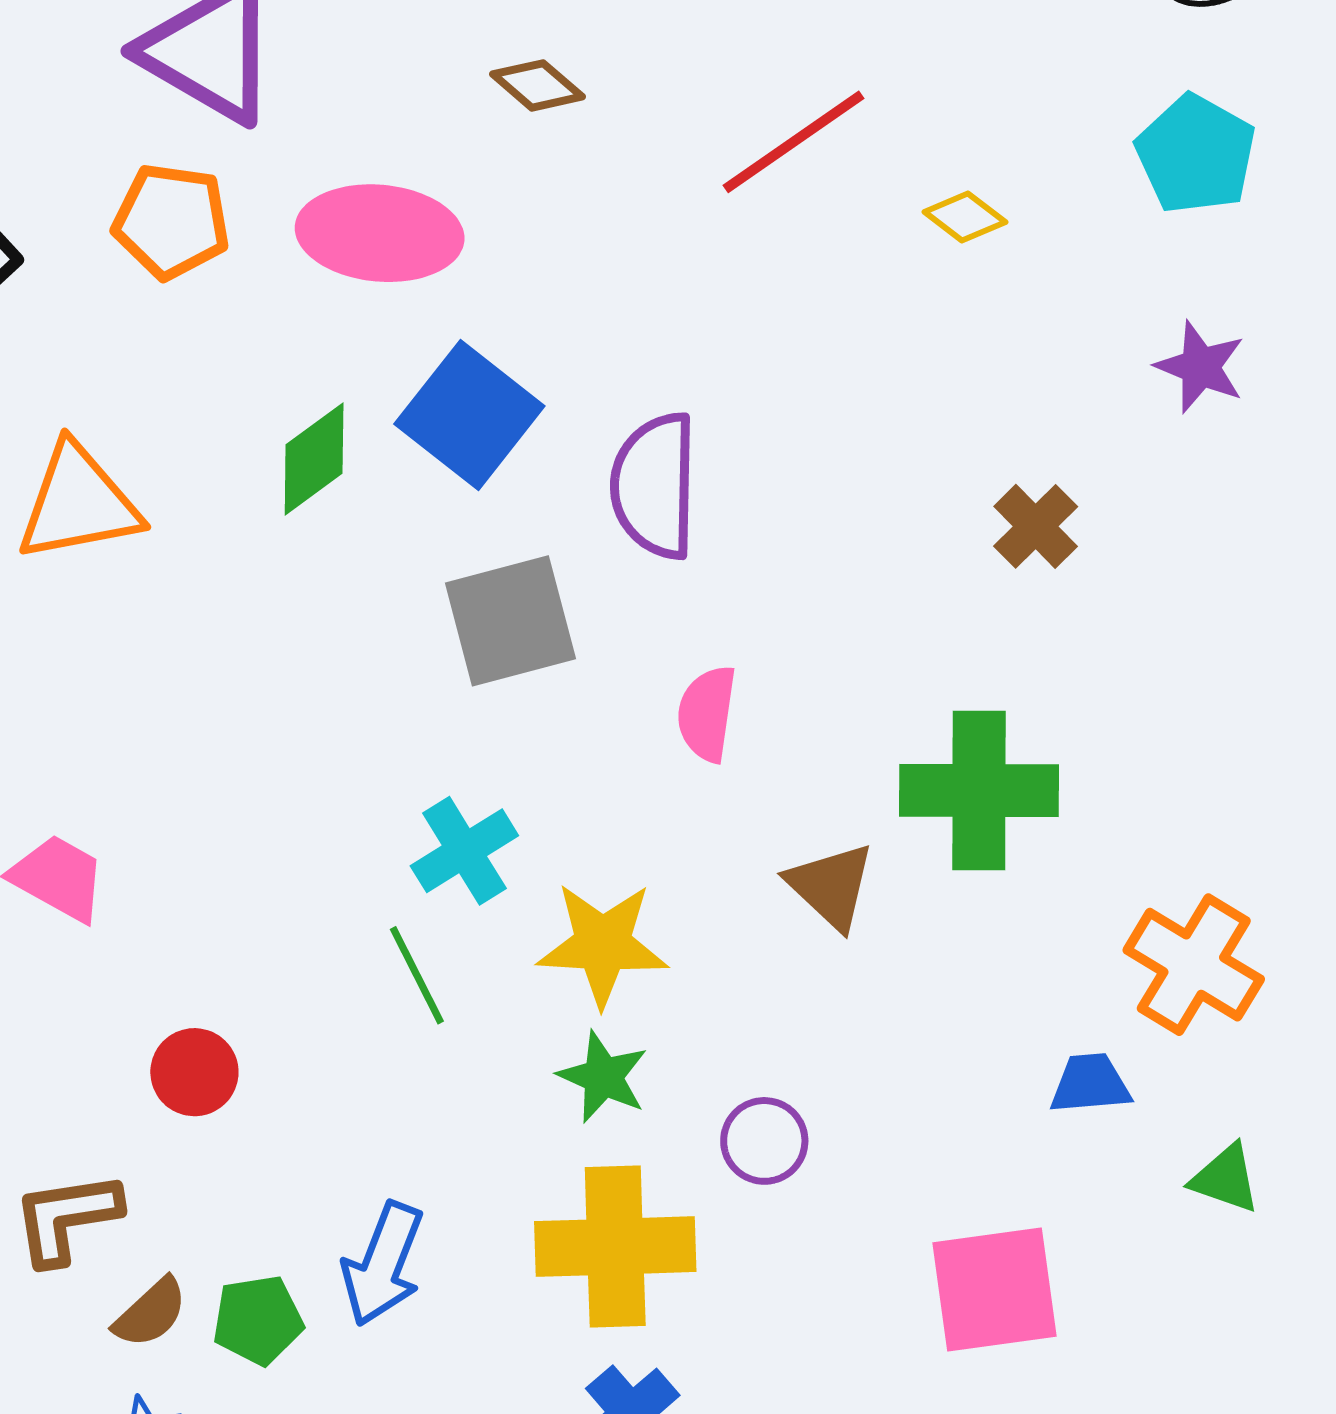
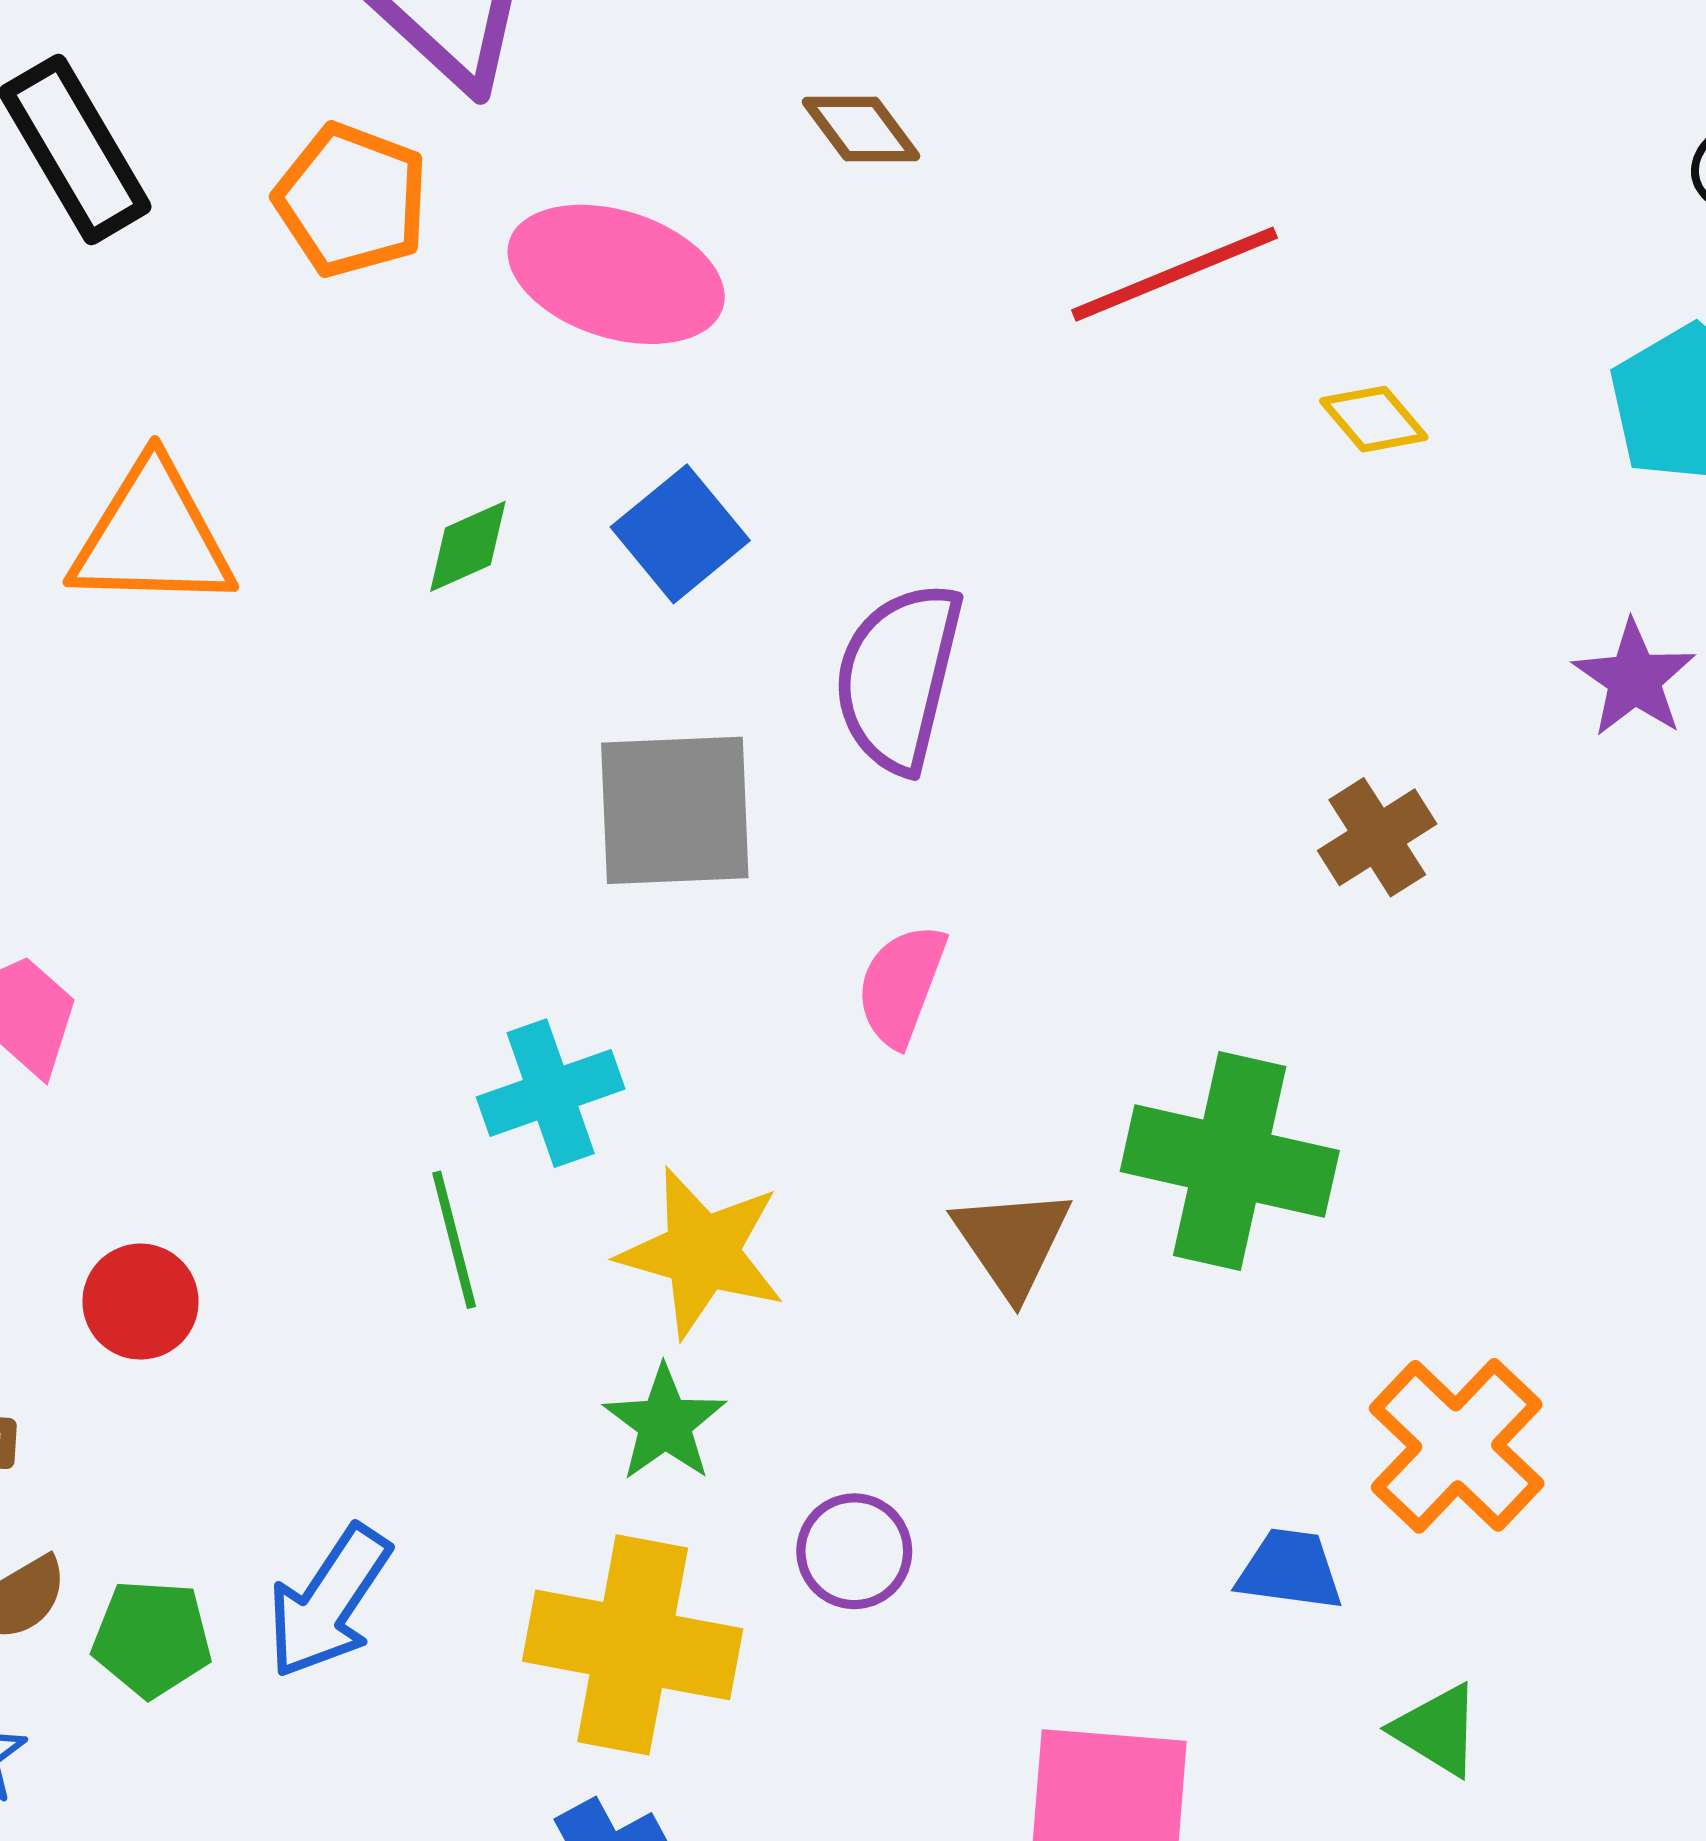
blue square: (469, 415) -> (680, 534), size x0.7
green diamond: (314, 459) -> (468, 546), size x0.7

